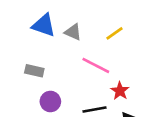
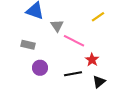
gray triangle: (73, 32) -> (57, 26), moved, turned 32
yellow line: (114, 33) -> (98, 17), moved

